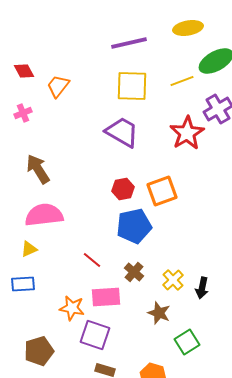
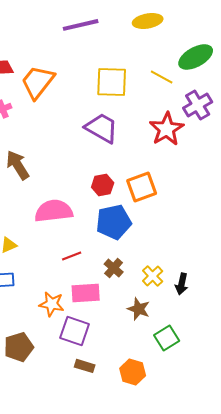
yellow ellipse: (188, 28) -> (148, 21), moved
purple line: (129, 43) -> (81, 25), moved
yellow line: (182, 81) -> (162, 77), turned 50
orange trapezoid: (58, 86) -> (38, 82), size x1.5
pink semicircle: (44, 215) -> (54, 211), moved
red line: (92, 260) -> (72, 256), turned -60

